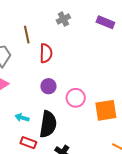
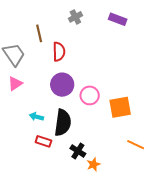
purple circle: (48, 86) -> (62, 85), size x1.5

